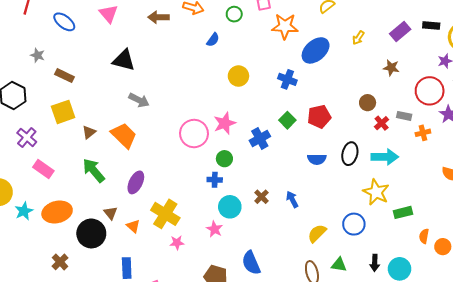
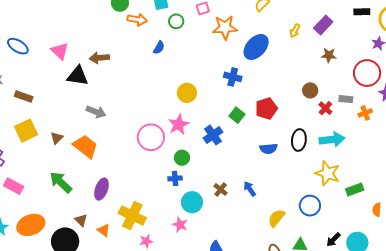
pink triangle: (109, 14) -> (60, 51), moved
brown arrow: (158, 17) -> (99, 58), moved
purple rectangle: (400, 31) -> (323, 25), moved
yellow circle: (238, 76) -> (187, 93), moved
brown triangle: (89, 132) -> (57, 138), moved
black arrow: (375, 263) -> (333, 240), turned 49

